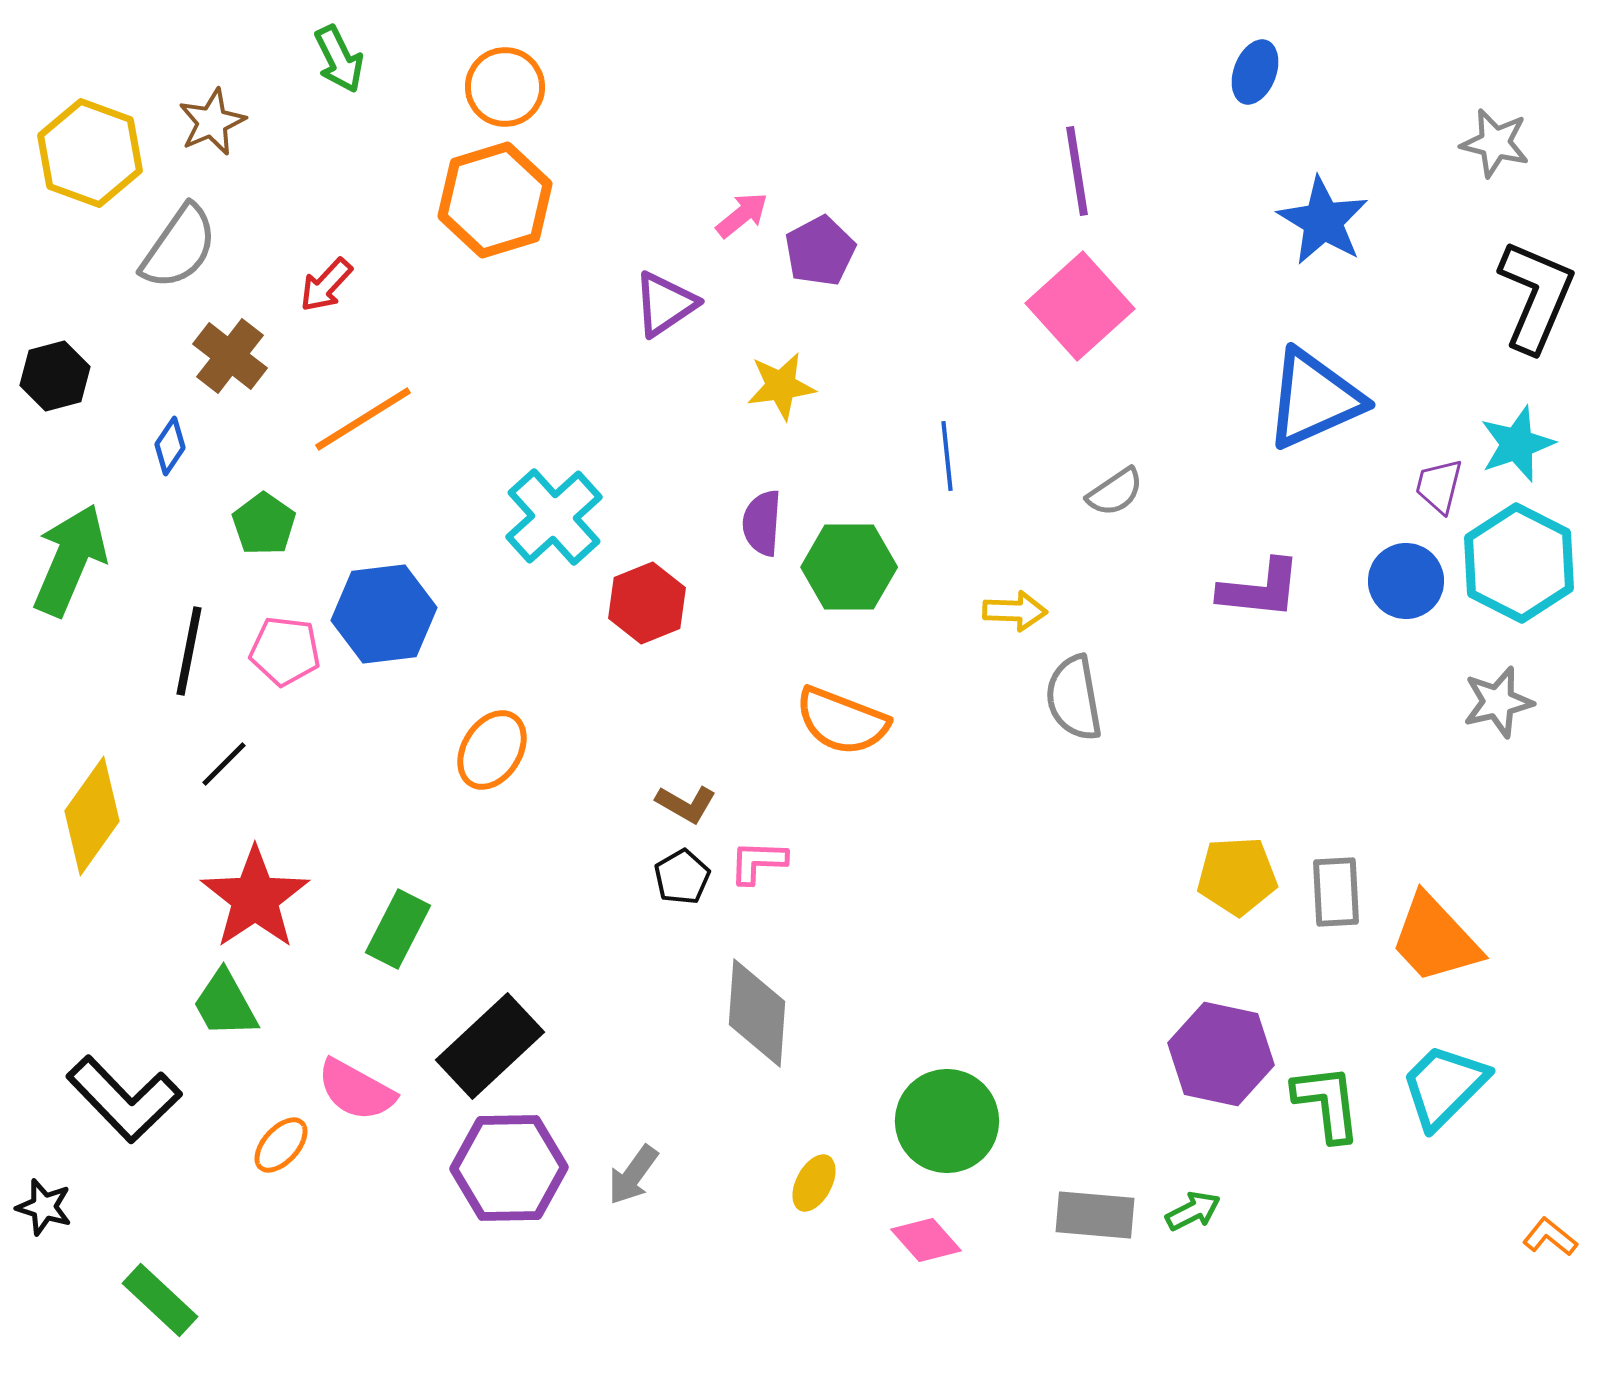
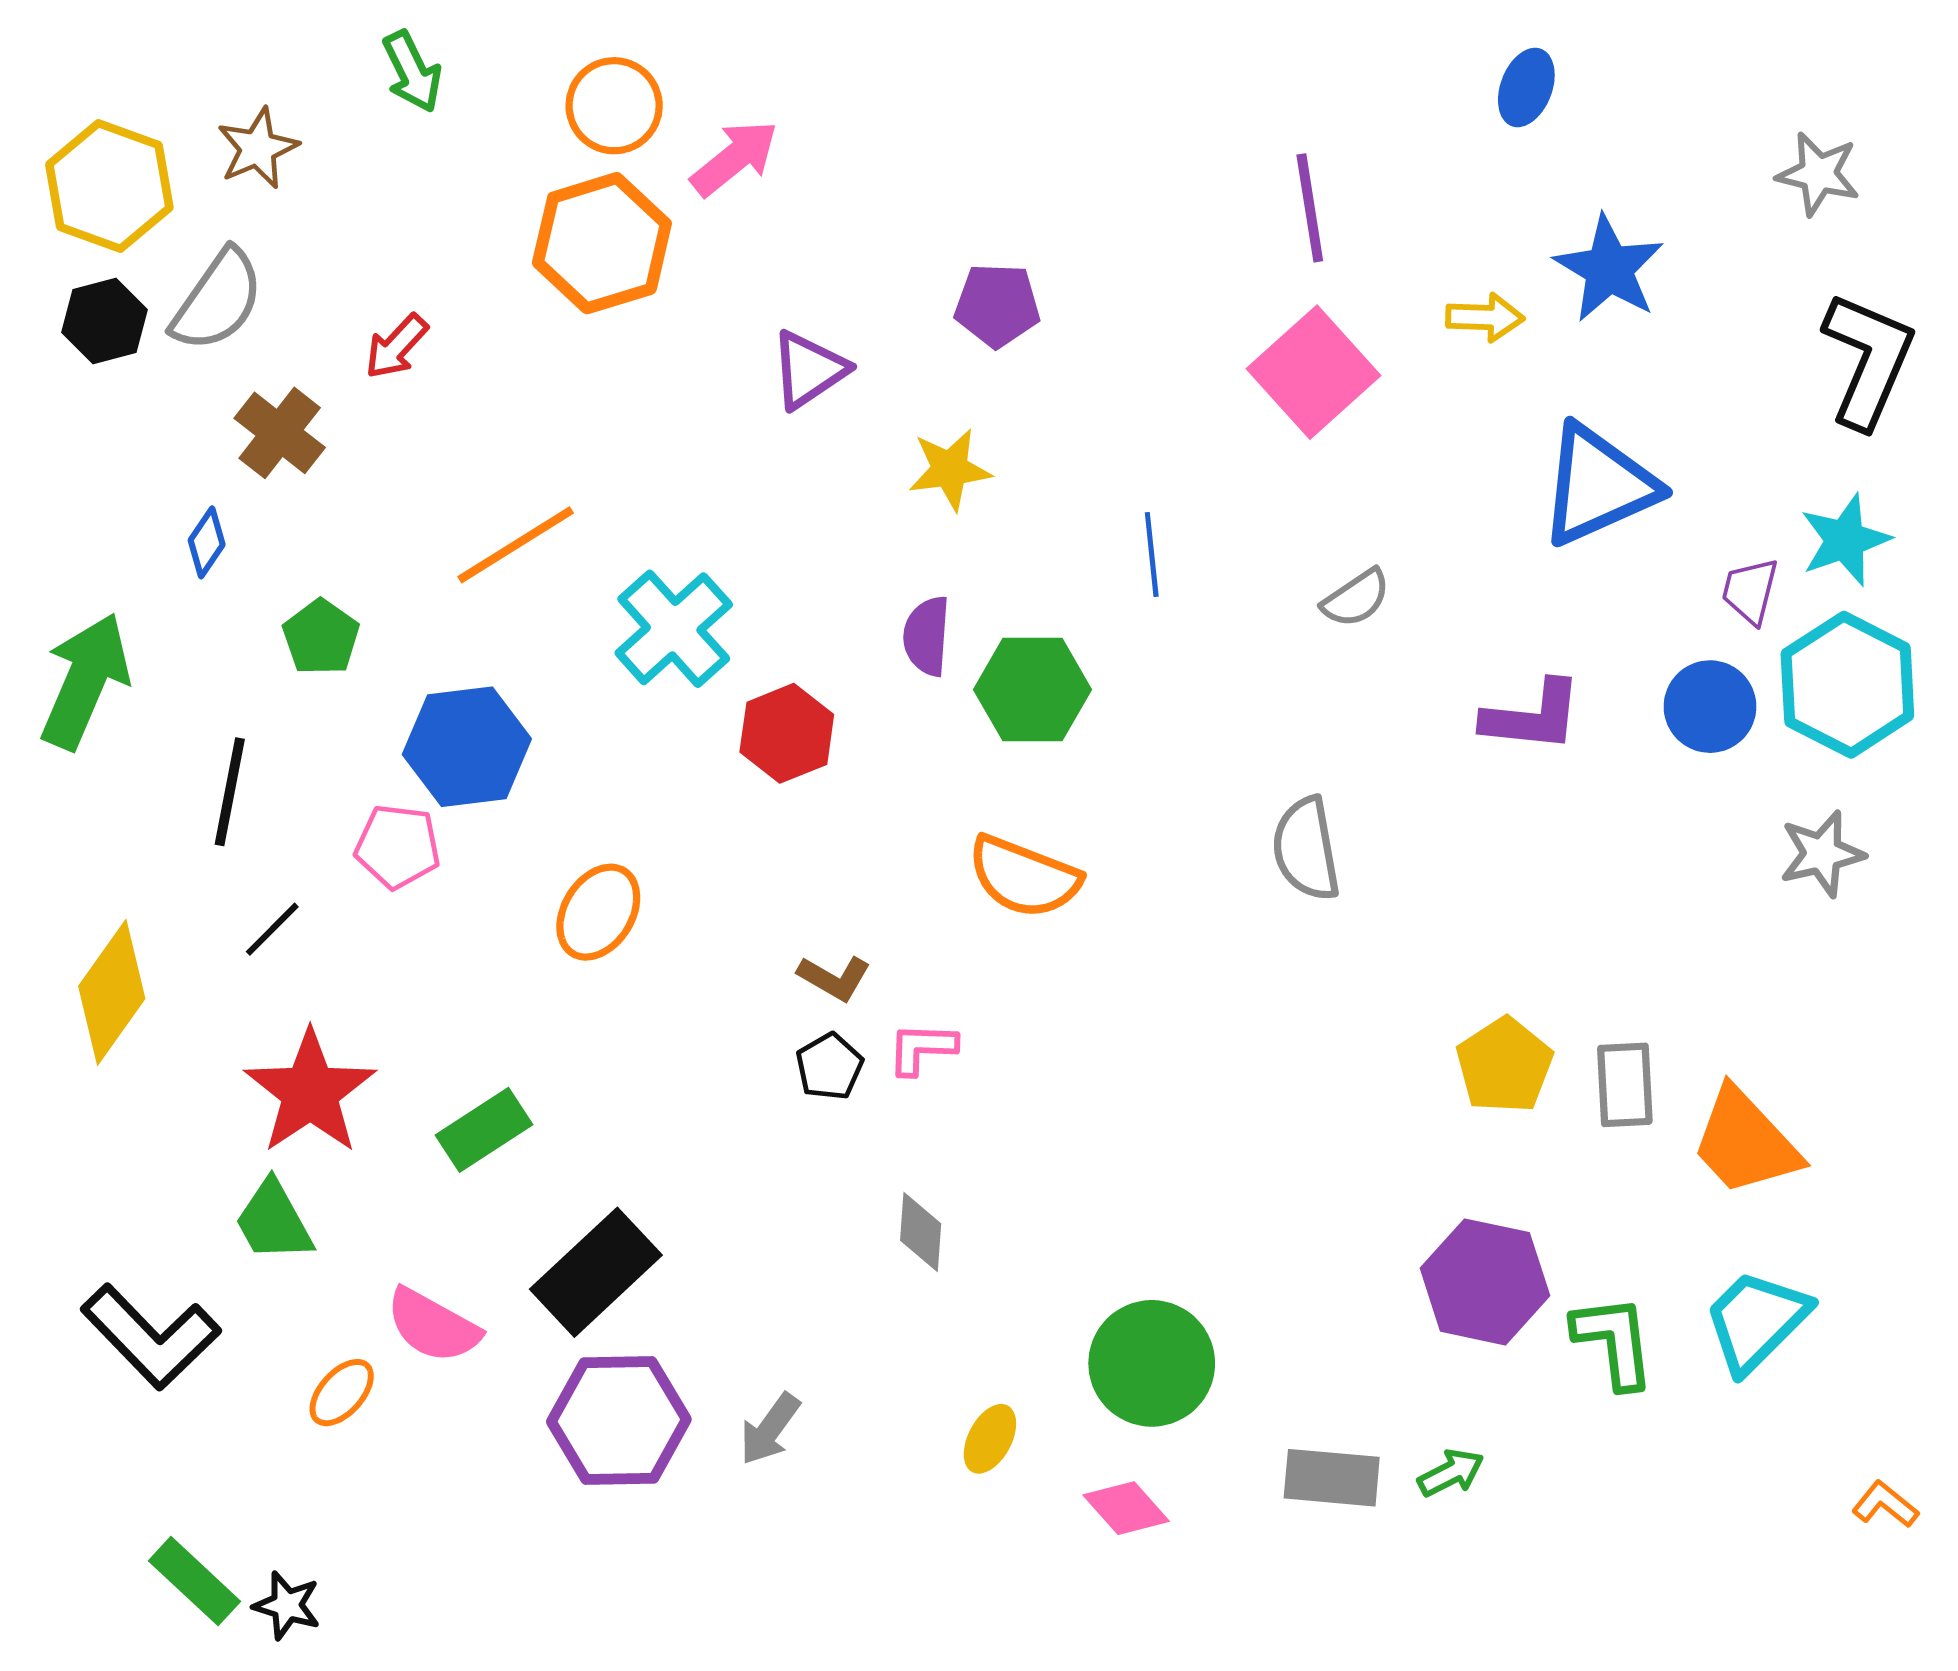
pink arrow: (742, 215) -> (735, 158), moved, size x1.4
purple pentagon: (820, 251) -> (997, 305), turned 30
black hexagon: (55, 376) -> (104, 321), moved
orange line: (363, 419) -> (516, 545), moved
yellow arrow: (1015, 611) -> (1485, 317), moved
pink pentagon: (285, 651) -> (398, 846), moved
yellow pentagon: (1237, 876) -> (1504, 1065), turned -30
green rectangle: (398, 929) -> (484, 1130), turned 30
gray diamond: (757, 1013) -> (921, 1232), size x0.6
black star: (44, 1207) -> (287, 1605), moved

